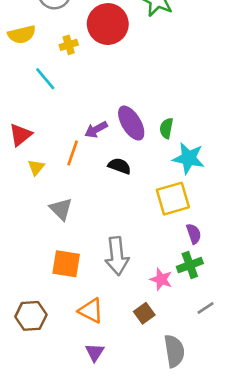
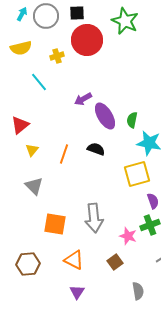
purple arrow: (96, 130) -> (83, 99), moved
orange line: (73, 153) -> (64, 154), moved
gray triangle: (61, 209) -> (34, 186), moved
gray semicircle: (174, 351) -> (138, 291), size x0.7

